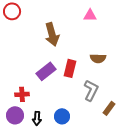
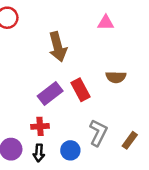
red rectangle: (70, 68) -> (80, 90), turned -42
gray L-shape: (91, 90) -> (98, 133), moved
red cross: (22, 94) -> (40, 126), moved

